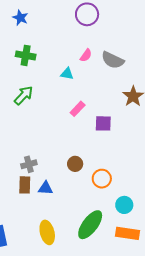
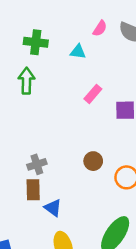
green cross: (26, 55) -> (36, 42), moved
green arrow: (24, 95) -> (26, 81), turned -40
blue triangle: (46, 188) -> (53, 208), moved, turned 35

